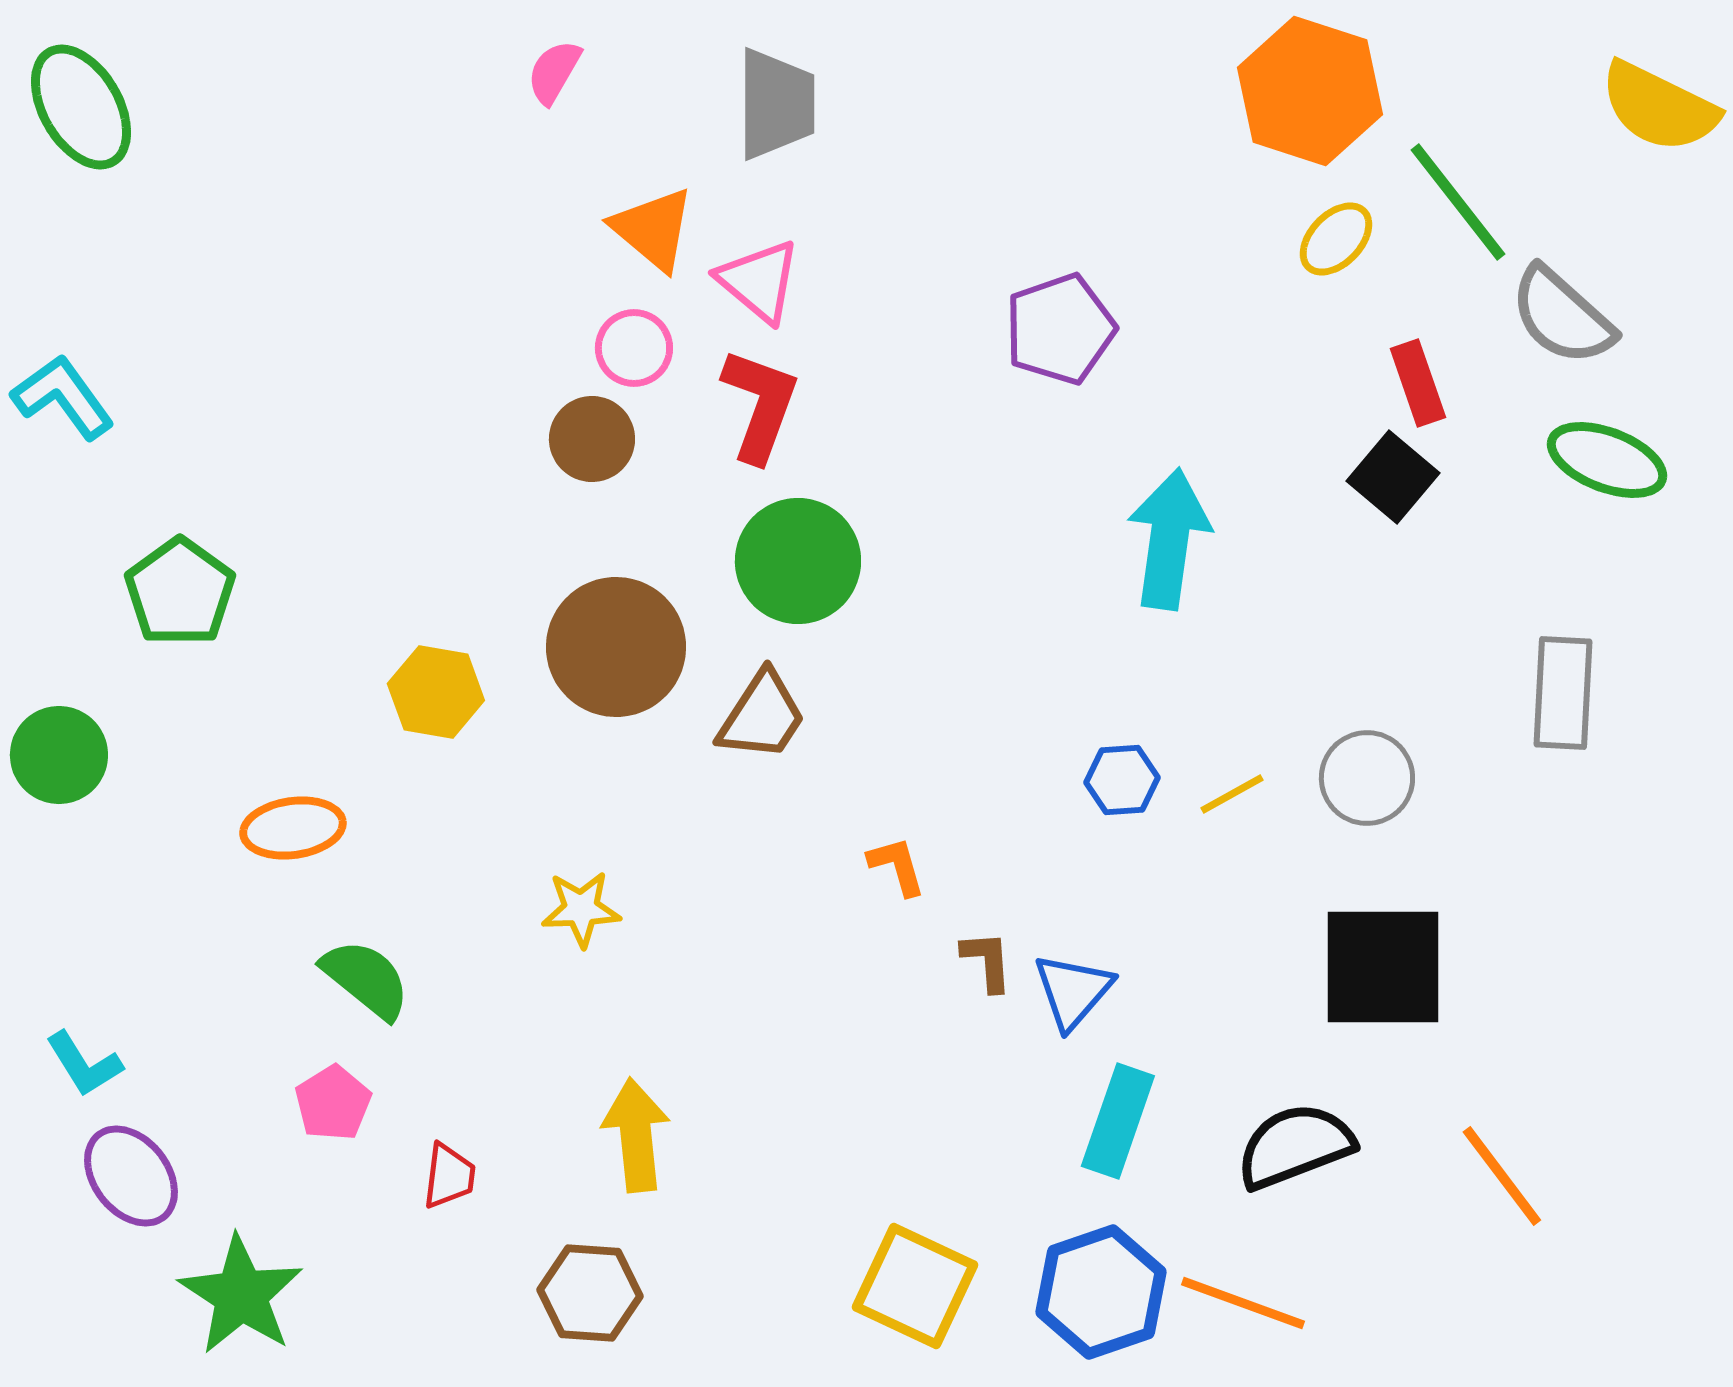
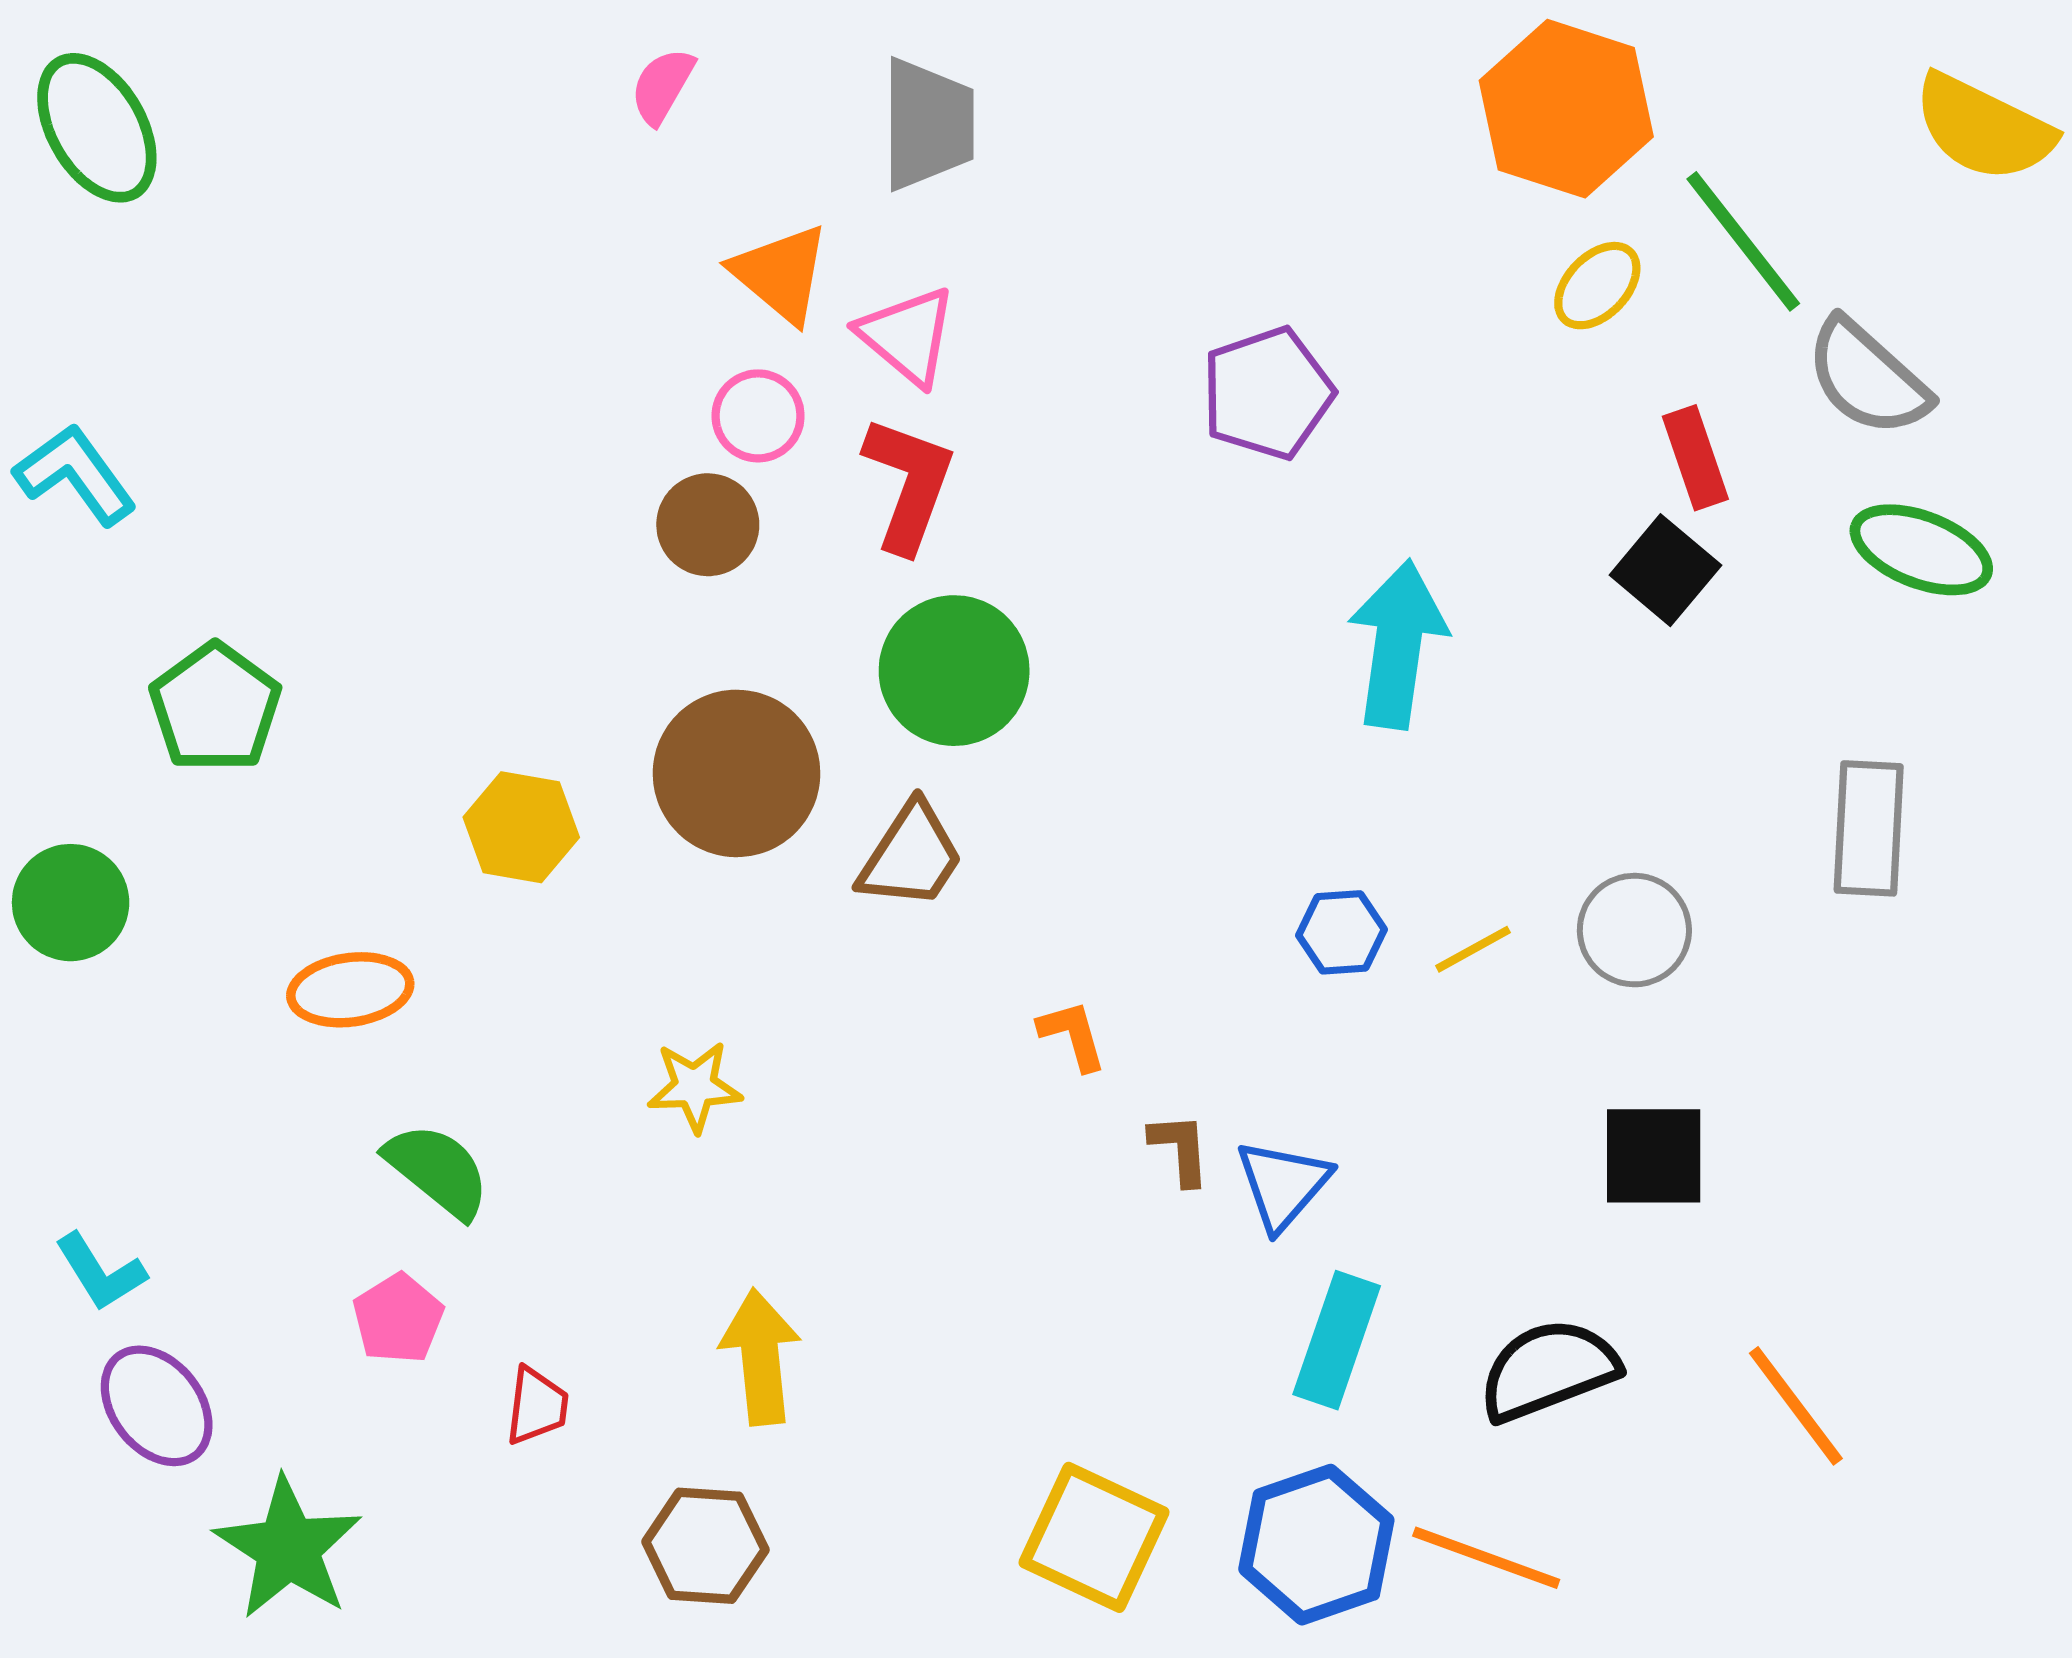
black square: (1383, 967) -> (1654, 1156), size x0.7

